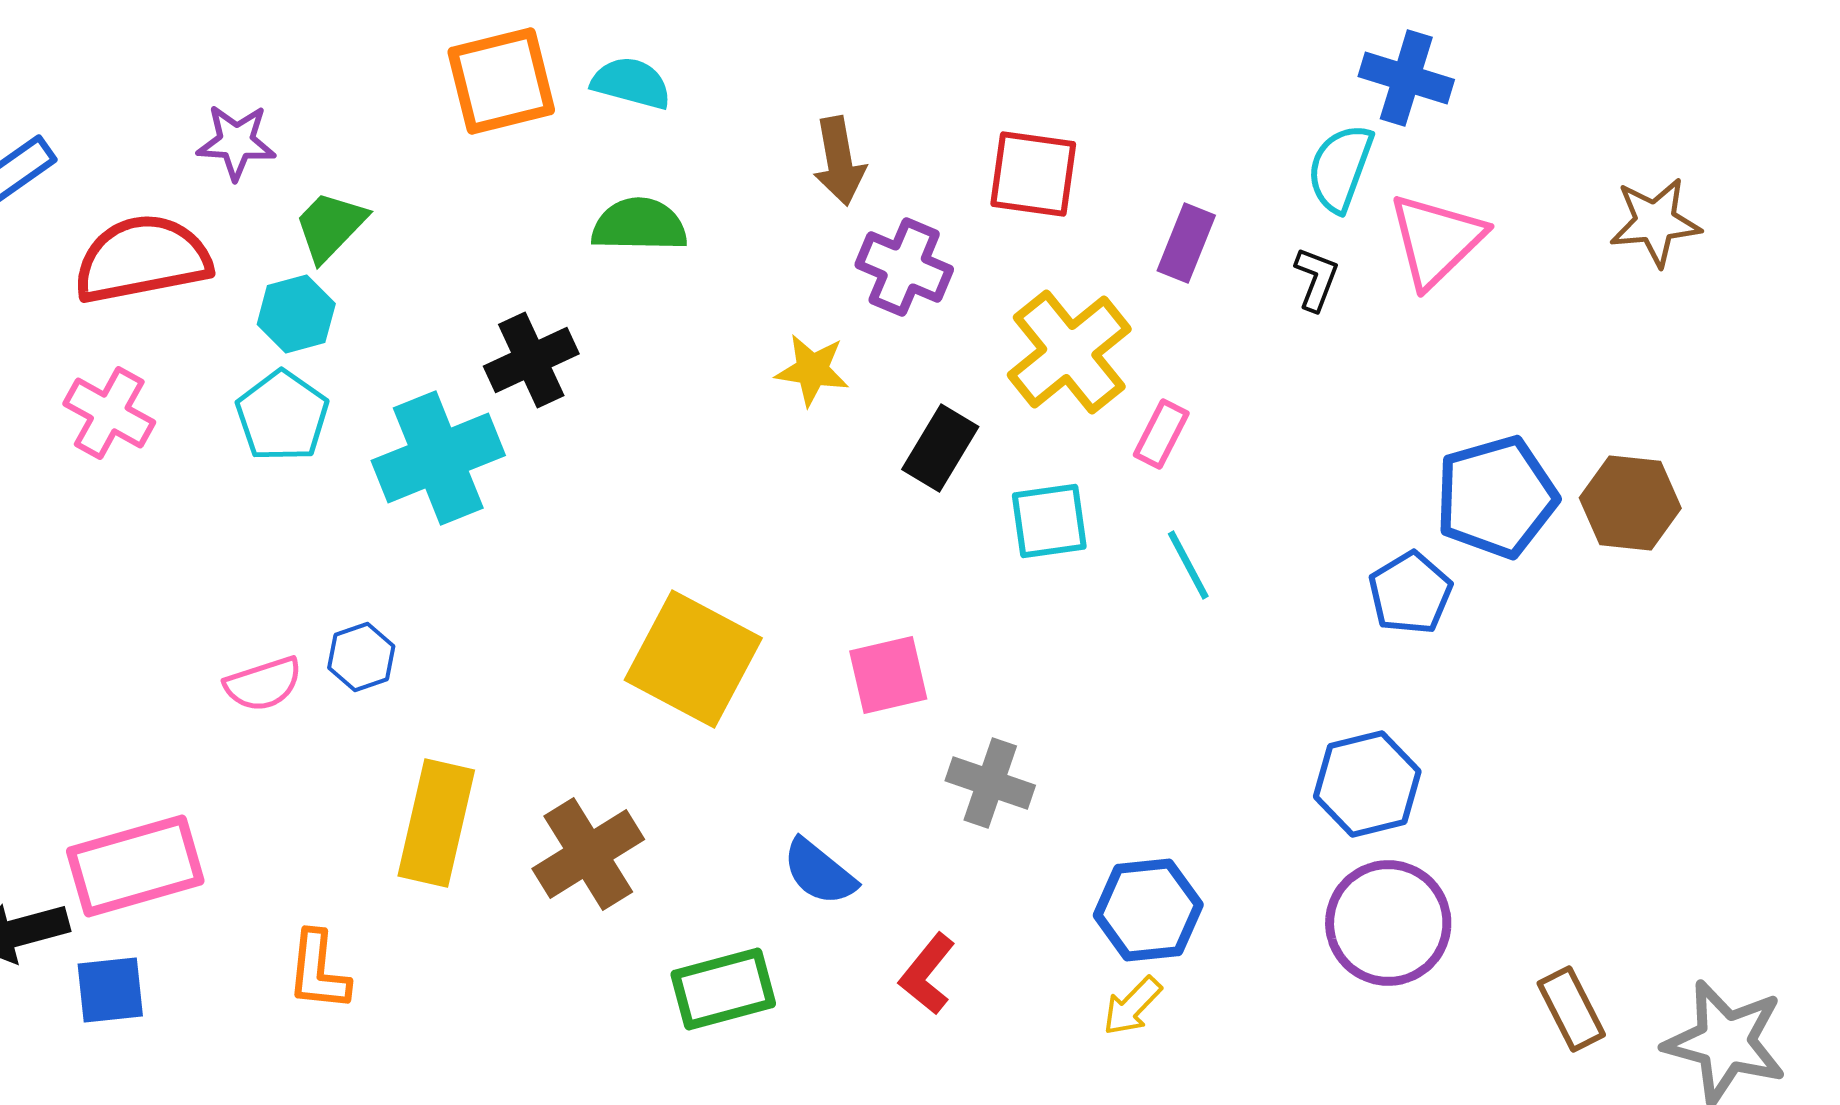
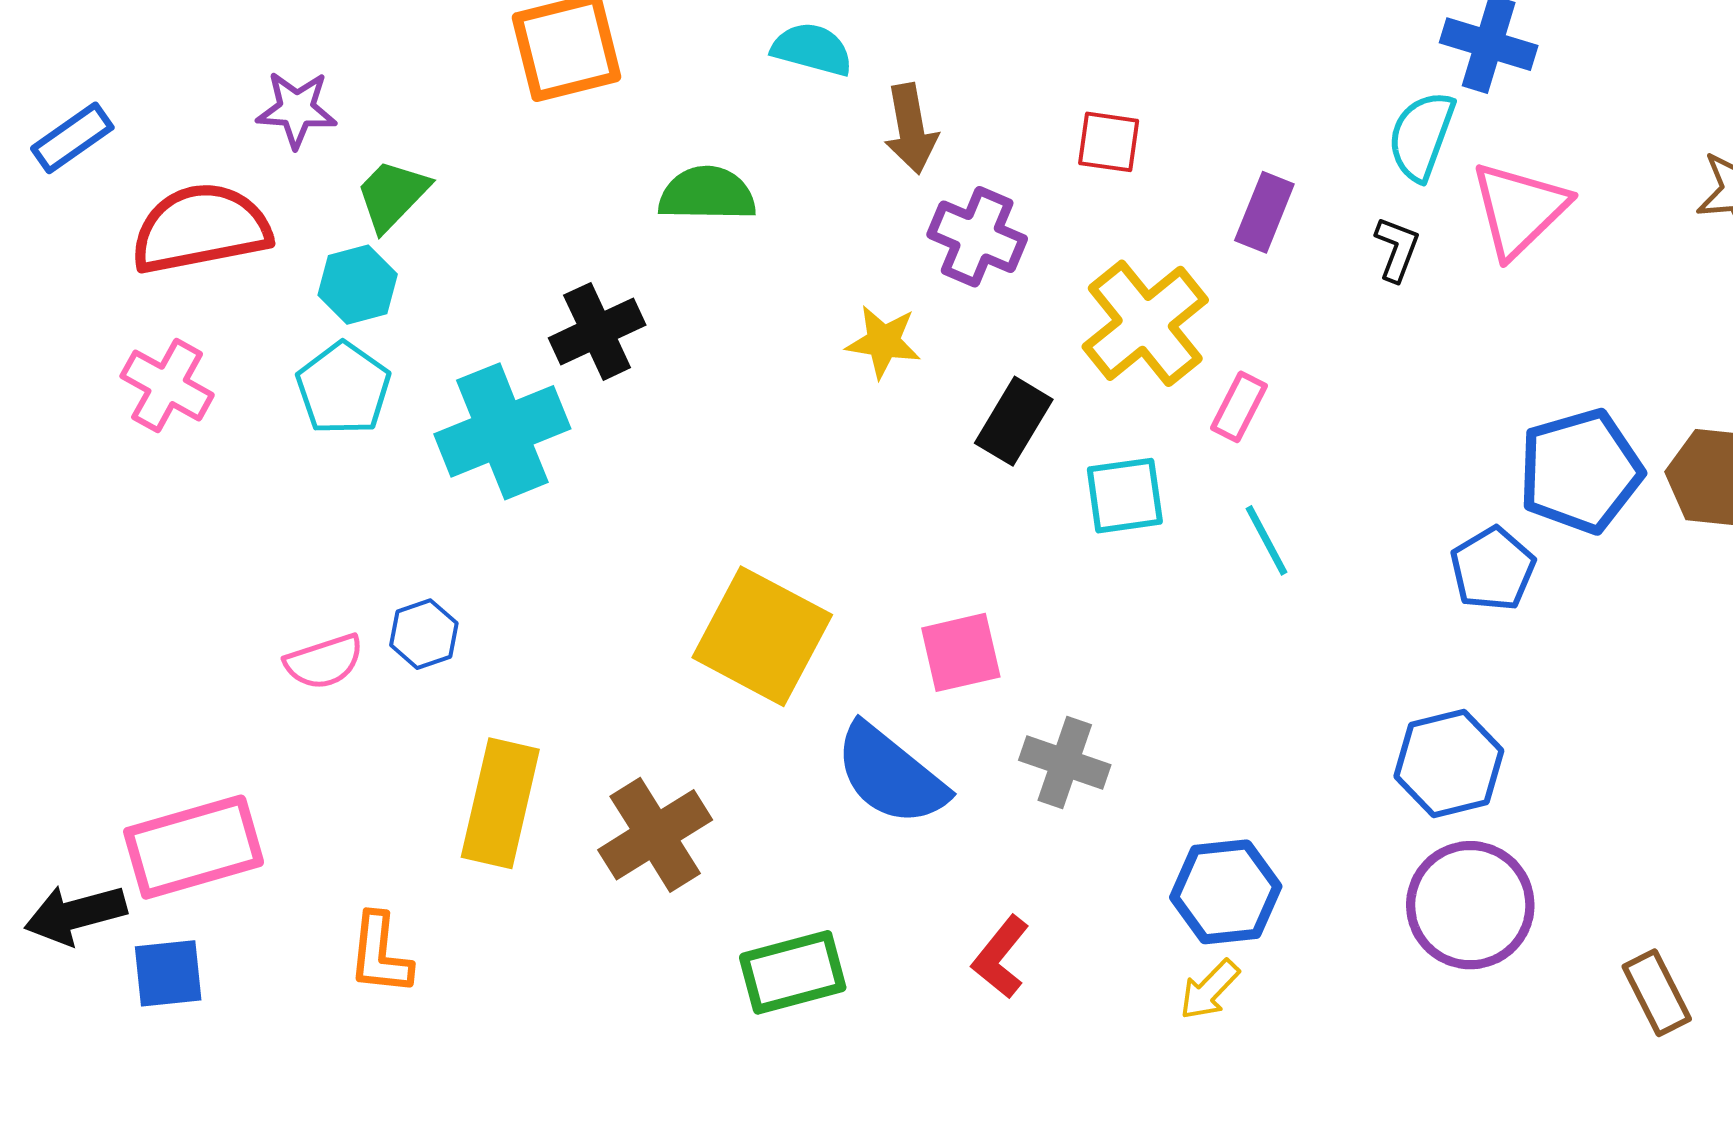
cyan semicircle: (631, 83) -> (812, 49), moved
red square: (1033, 174) -> (1109, 142), size x0.7
blue semicircle: (819, 872) -> (891, 775), moved, size x1.5

